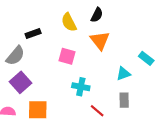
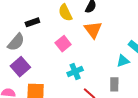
pink square: (67, 56) -> (63, 44), turned 35
cyan triangle: (123, 74) -> (123, 61), moved
cyan cross: (81, 87) -> (75, 71), turned -35

